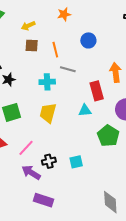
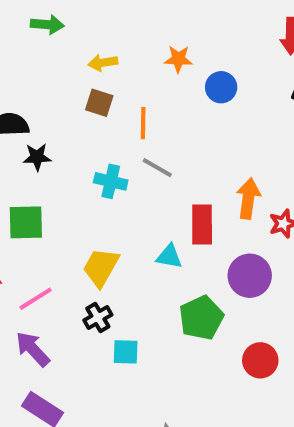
blue circle: (88, 40) -> (221, 87), moved
yellow trapezoid: (48, 113) -> (101, 267), moved
black cross: (49, 161) -> (98, 318), moved, turned -32

